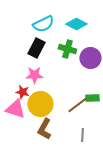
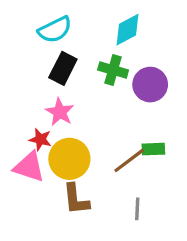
cyan semicircle: (43, 24) -> (55, 30), moved
cyan diamond: (76, 24) -> (128, 30), turned -55
pink star: (34, 75) -> (60, 112), turned 30
brown L-shape: (44, 129) -> (76, 199), turned -35

